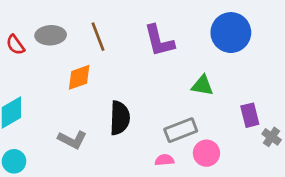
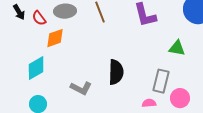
orange diamond: (79, 77) -> (55, 38), moved
gray rectangle: (181, 130) -> (161, 81), turned -55

